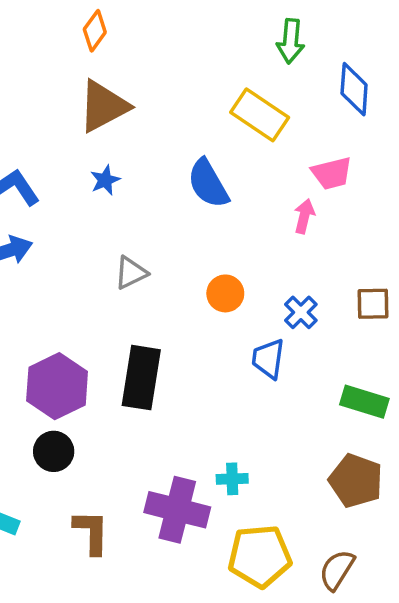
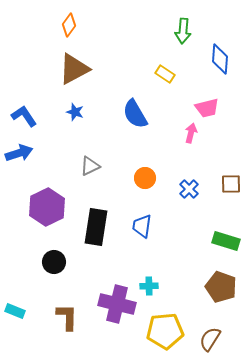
yellow rectangle: (260, 115) -> (165, 74), size x0.6
blue star: (105, 180) -> (75, 112), turned -30
blue trapezoid: (268, 359) -> (142, 226), moved
purple hexagon: (57, 386) -> (47, 207), moved
black circle: (54, 451) -> (54, 262), moved

